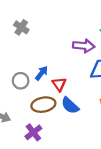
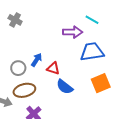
red triangle: (59, 84) -> (53, 68), turned -32
brown ellipse: (43, 105) -> (24, 90), moved

